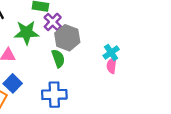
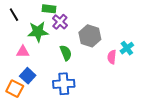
gray hexagon: (67, 38) -> (90, 36), moved
cyan cross: (111, 52) -> (127, 48), moved

